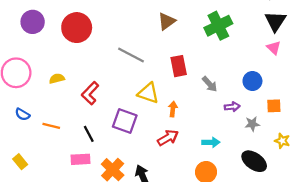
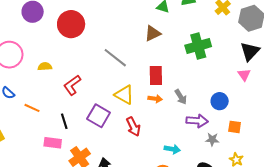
purple arrow: (232, 107) -> (197, 121), size x1.5
orange arrow: (173, 109) -> (155, 99), moved, turned 80
red arrow: (168, 138) -> (133, 127), moved, turned 84

